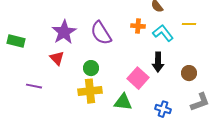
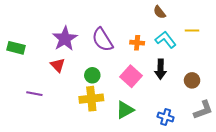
orange cross: (138, 26) -> (137, 43), moved
pink square: (138, 78) -> (131, 76), moved
green triangle: (123, 102) -> (125, 110), turned -36

